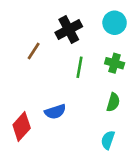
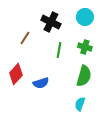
black cross: (69, 29) -> (51, 22), turned -36
green semicircle: (113, 102) -> (84, 76), size x1.5
red diamond: (22, 127) -> (16, 74), moved

